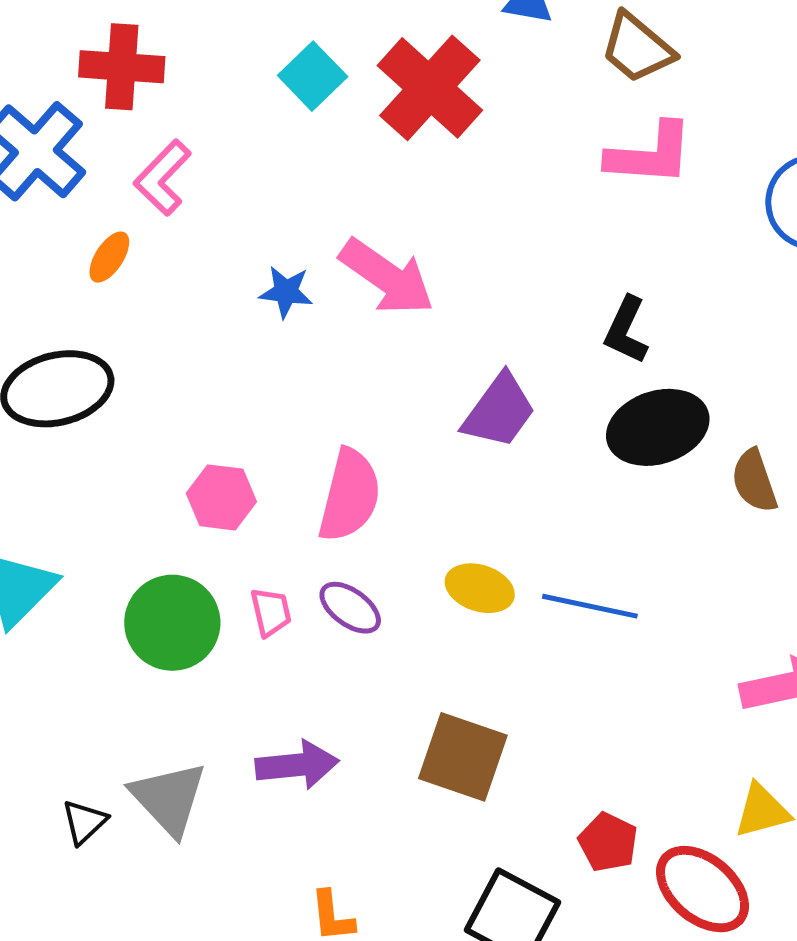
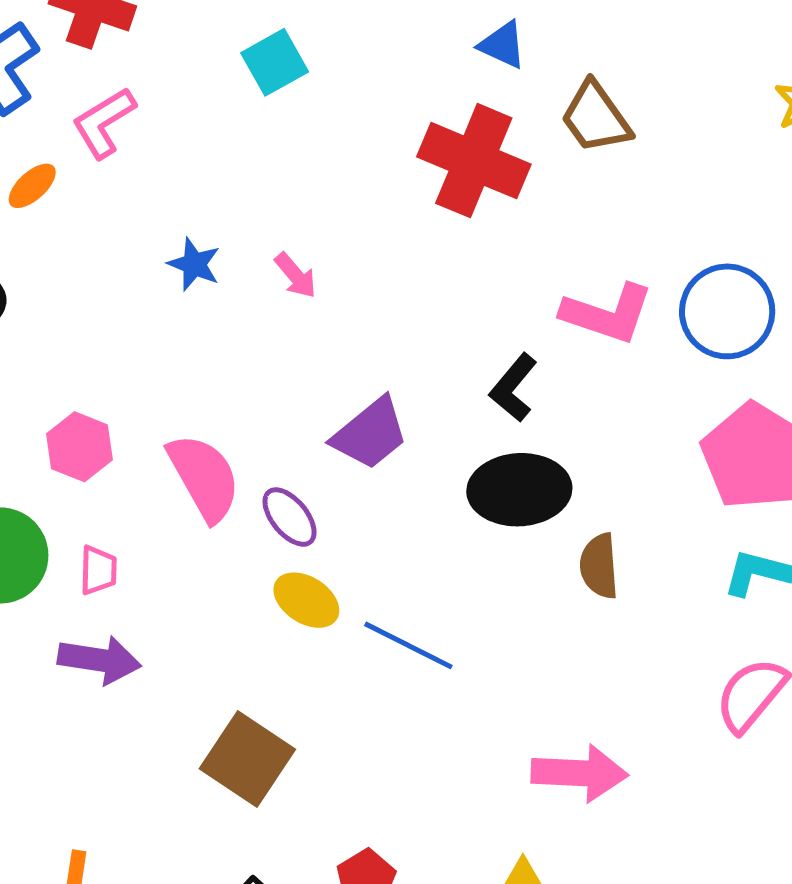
red cross: (430, 88) -> (474, 161), moved, turned -34
pink L-shape: (650, 154) -> (607, 314), moved
pink arrow: (387, 277) -> (296, 275), size x0.5
pink semicircle: (350, 495) -> (204, 477), turned -58
purple ellipse: (350, 608) -> (290, 517), moved
purple arrow: (297, 765) -> (99, 660), moved

